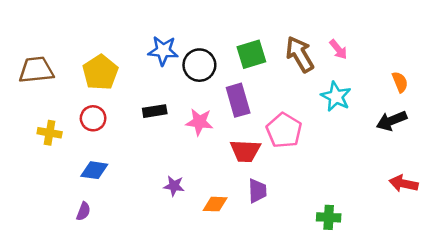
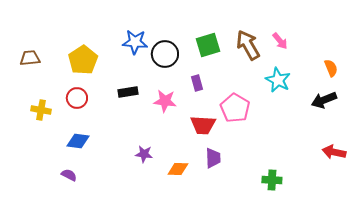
brown trapezoid: (36, 70) -> (30, 58), size x0.7
purple rectangle: (238, 100) -> (197, 83), size x0.6
purple semicircle: (83, 211) -> (69, 175), turned -84

